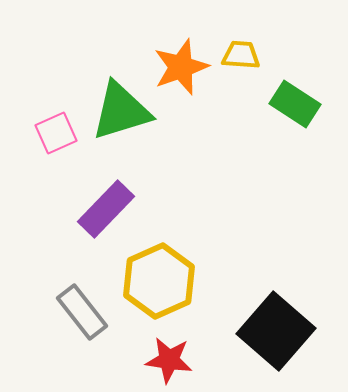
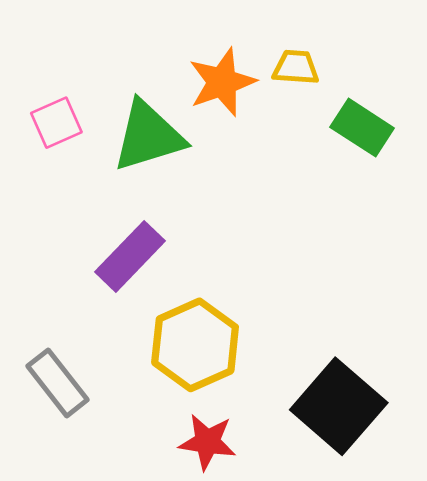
pink square: (56, 133) -> (56, 123), moved
gray rectangle: (82, 312) -> (58, 383), moved

